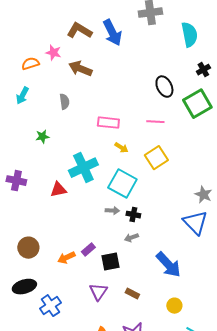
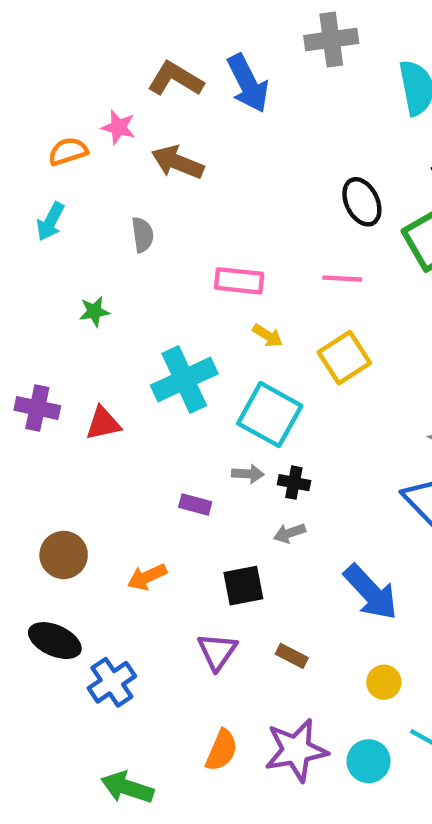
red triangle: (58, 190) -> (103, 423), moved
purple rectangle: (88, 250) -> (195, 505), moved, turned 56
black ellipse: (24, 287) -> (55, 641), turned 40

